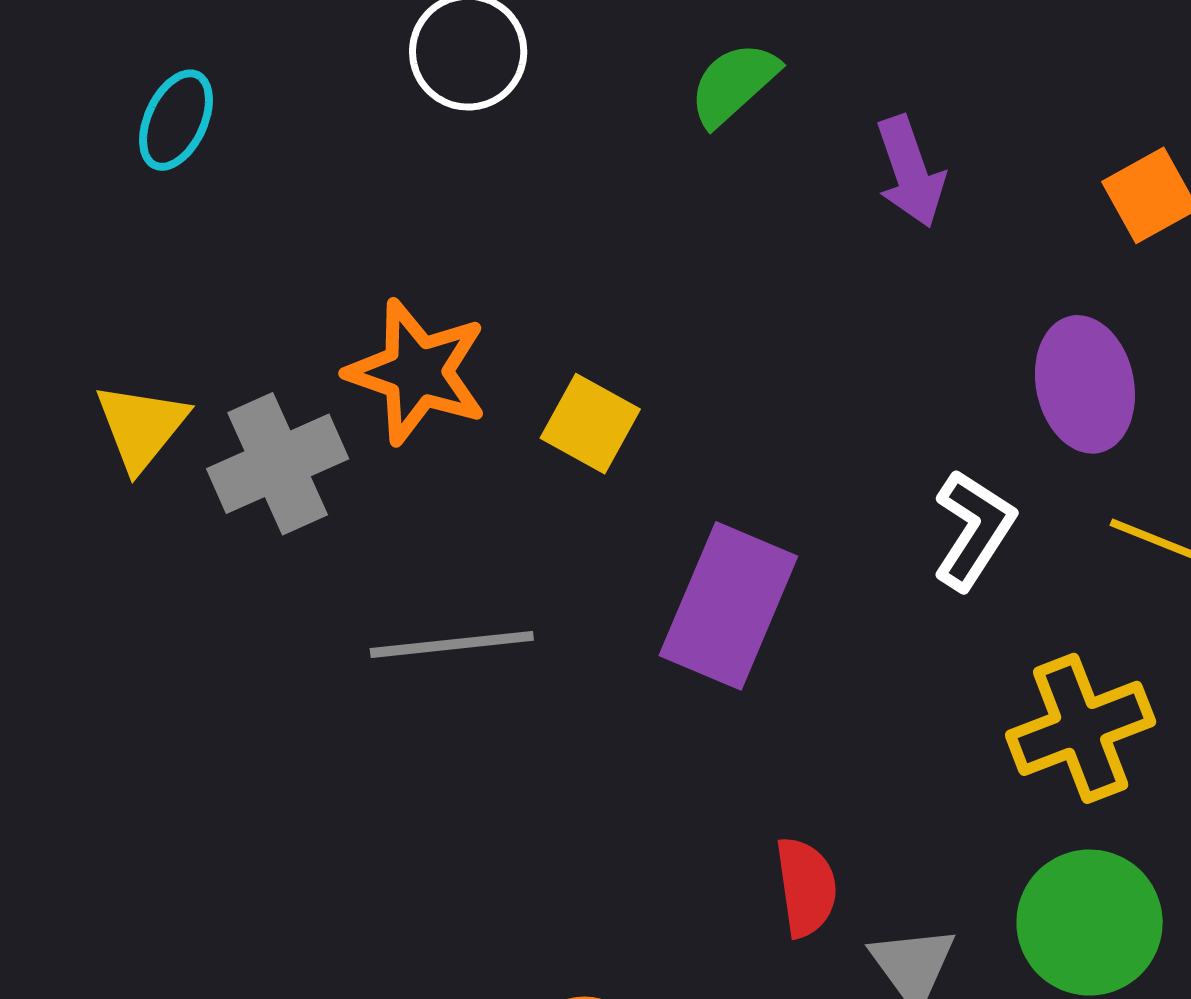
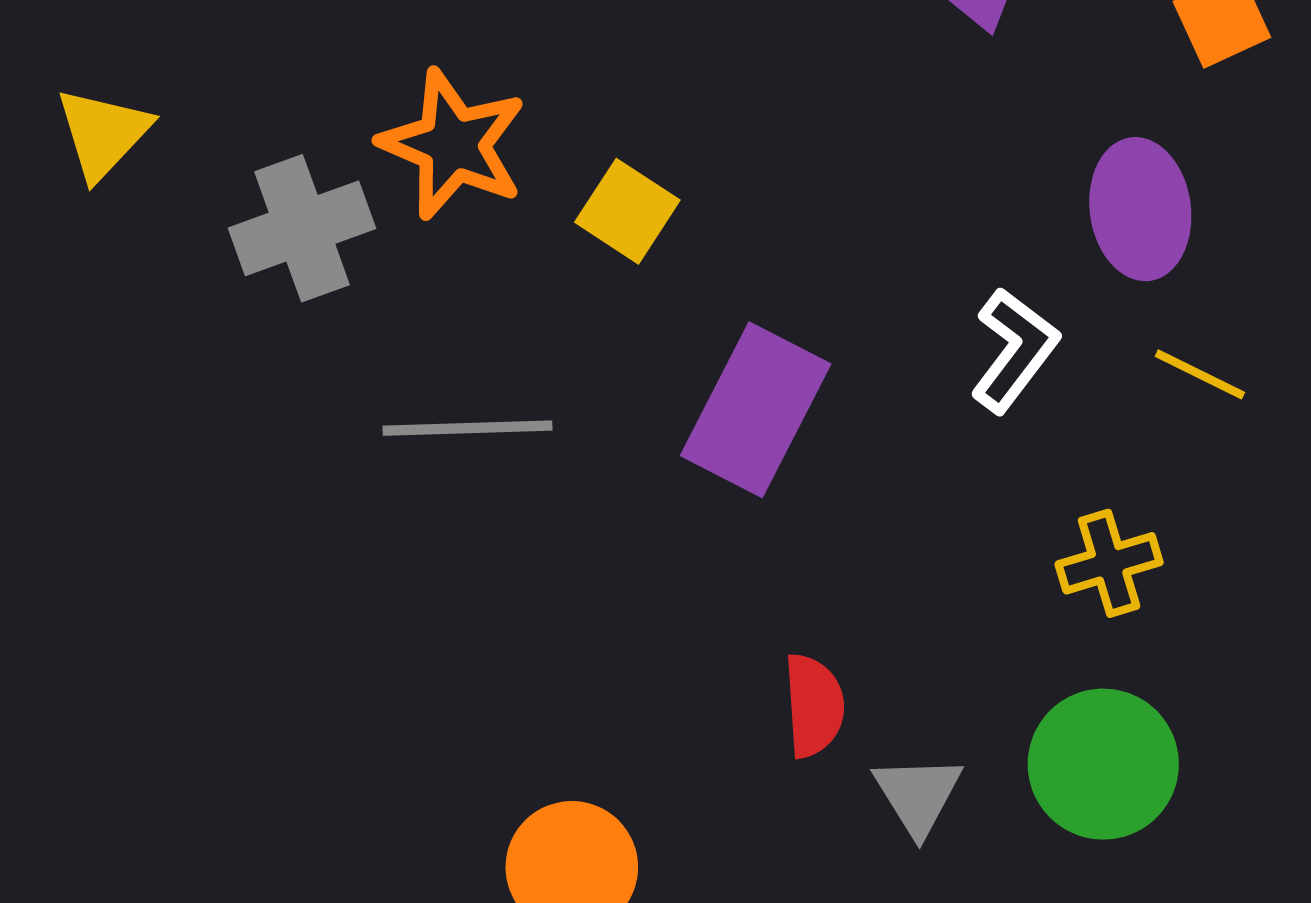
yellow triangle: (141, 427) -> (103, 133), moved
yellow cross: (1081, 728) -> (1109, 563), size x0.7

